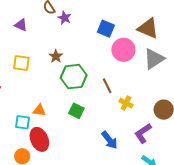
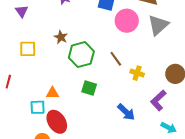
purple triangle: (21, 25) -> (22, 11), turned 40

